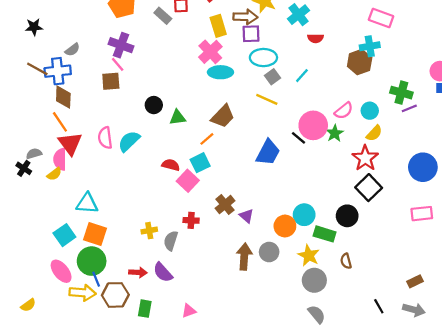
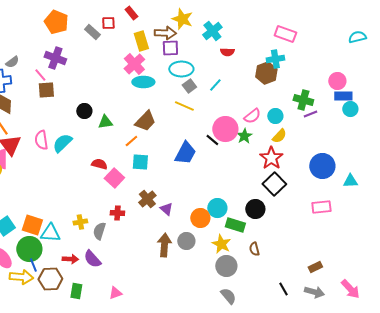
pink line: (118, 64) -> (40, 75), moved
cyan square: (200, 163) -> (140, 162), moved, turned 30
cyan triangle: (87, 203) -> (50, 233), moved

